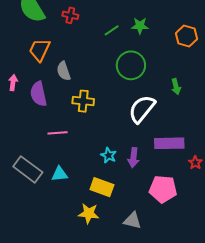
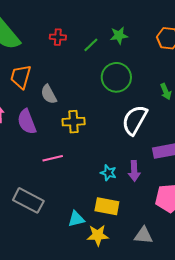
red cross: (70, 15) -> (58, 37), moved
cyan triangle: (60, 174) -> (76, 219), moved

